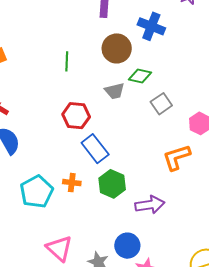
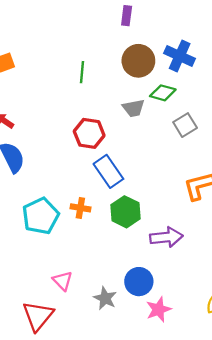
blue cross: (151, 26) -> (180, 56), moved
pink triangle: (59, 248) -> (63, 281), size x0.7

